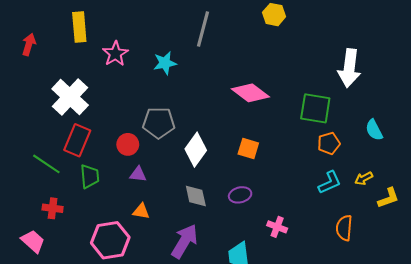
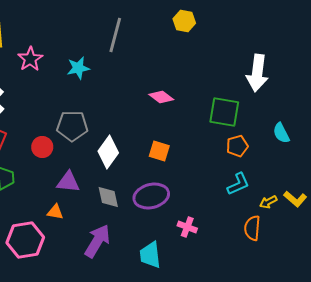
pink diamond: (250, 93) -> (161, 97), size x0.7
purple triangle: (138, 174) -> (68, 182), moved, size x1.4
yellow arrow: (364, 178) -> (268, 202), moved
purple ellipse: (240, 195) -> (151, 196), size x1.6
yellow L-shape: (388, 198) -> (295, 199), turned 60

